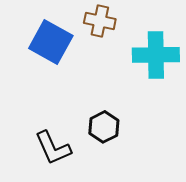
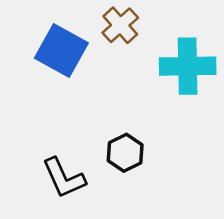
brown cross: (100, 21) -> (120, 25), turned 36

